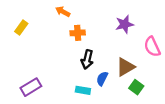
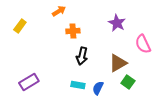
orange arrow: (63, 12) -> (59, 11), turned 120
purple star: (124, 24) -> (117, 23), turned -30
blue semicircle: (102, 79) -> (98, 88), moved

